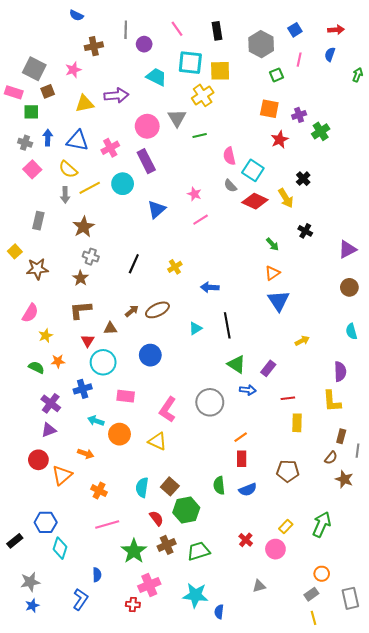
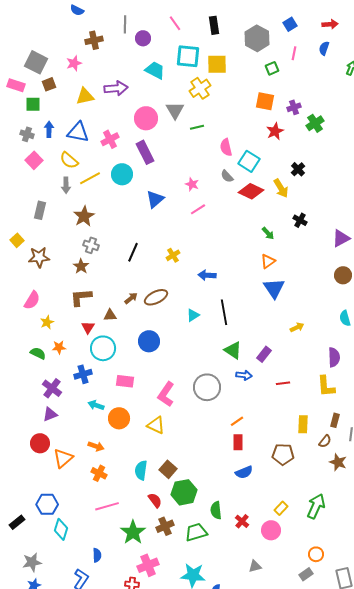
yellow rectangle: (297, 423) -> (303, 424), moved
orange arrow: (86, 454) -> (96, 446), moved
green semicircle: (219, 485) -> (216, 510), moved

